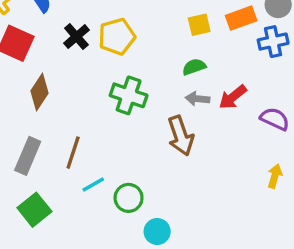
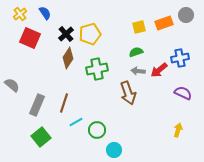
blue cross: (273, 42) -> (180, 58), moved
brown diamond: (39, 92) -> (68, 58), moved
green cross: (129, 95) -> (97, 69), turned -30
purple semicircle: (275, 119) -> (183, 93), moved
yellow arrow: (275, 176) -> (178, 130), moved

